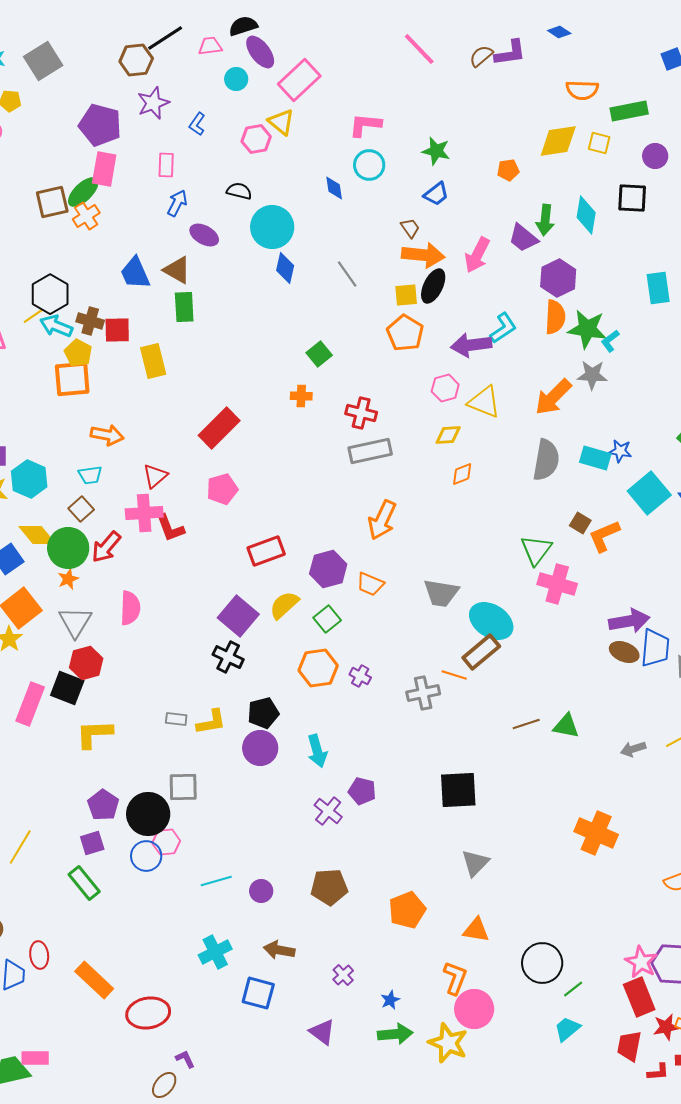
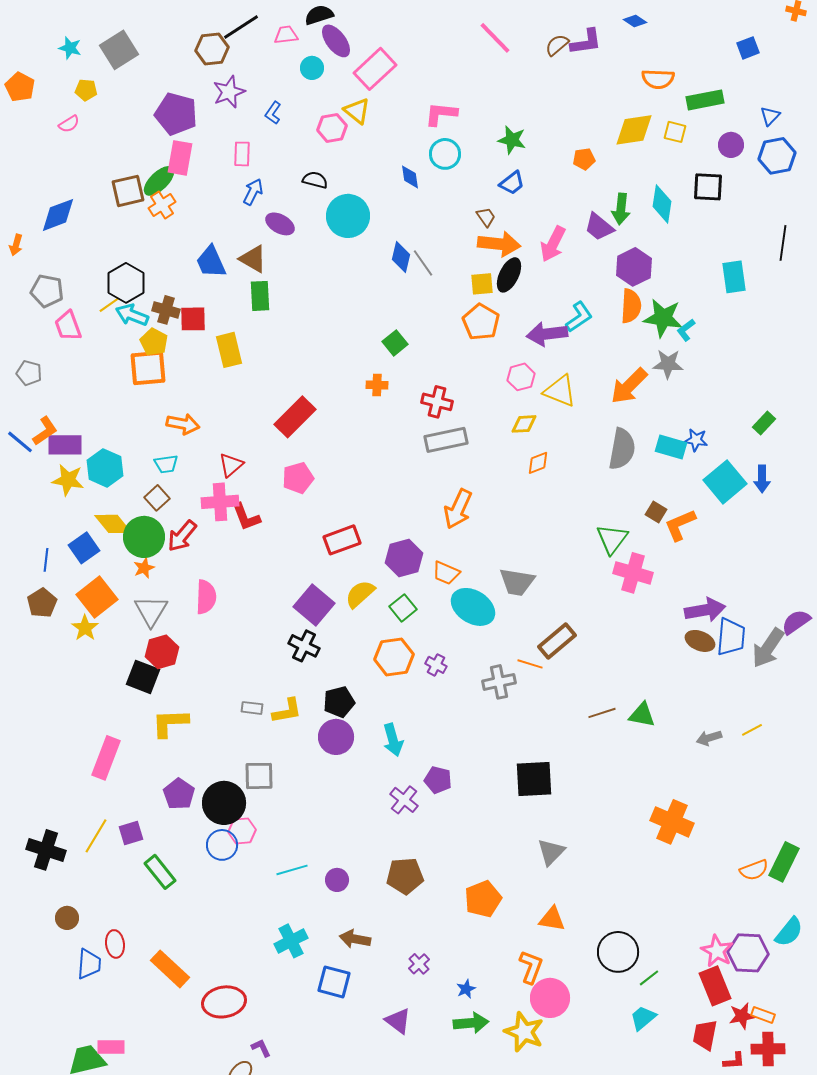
blue diamond: (285, 268) -> (401, 257), moved
cyan ellipse: (491, 621) -> (473, 607), moved
pink rectangle: (30, 704) -> (106, 758), moved
purple square: (92, 843) -> (131, 833), moved

